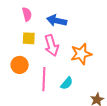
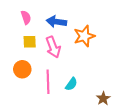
orange star: (81, 54) -> (84, 36), moved

